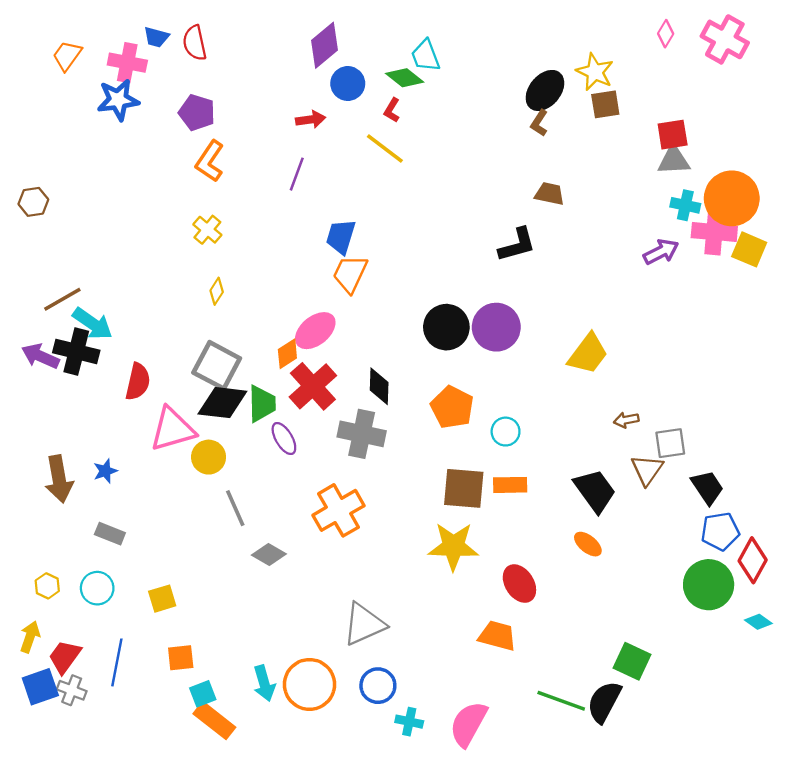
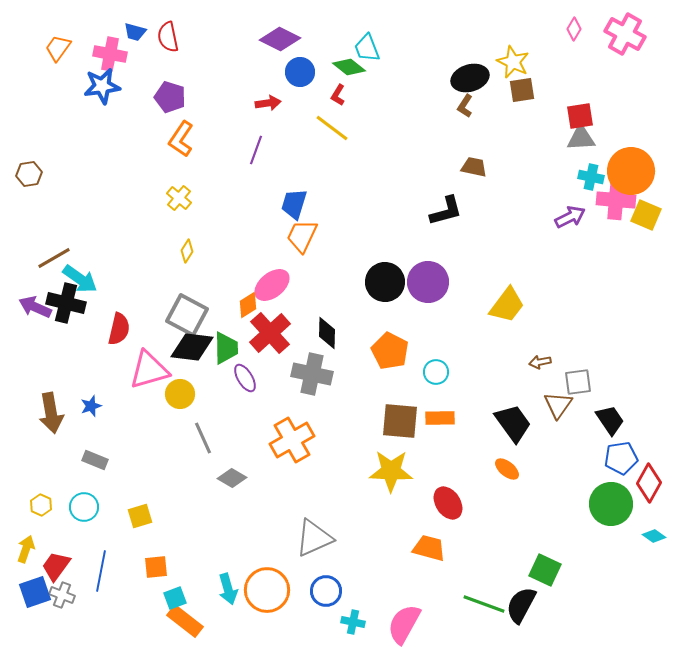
purple diamond: (325, 45) -> (280, 39), turned 66
black ellipse: (545, 90) -> (470, 78), turned 33

